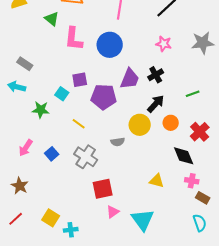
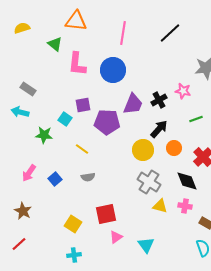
pink star: (164, 44) -> (183, 91), moved
gray semicircle: (118, 142) -> (88, 177), moved
gray cross: (86, 157) -> (149, 182), moved
pink cross: (192, 181) -> (185, 206), moved
yellow square: (51, 218) -> (73, 224), moved
cyan triangle: (143, 220) -> (146, 245), size x0.7

